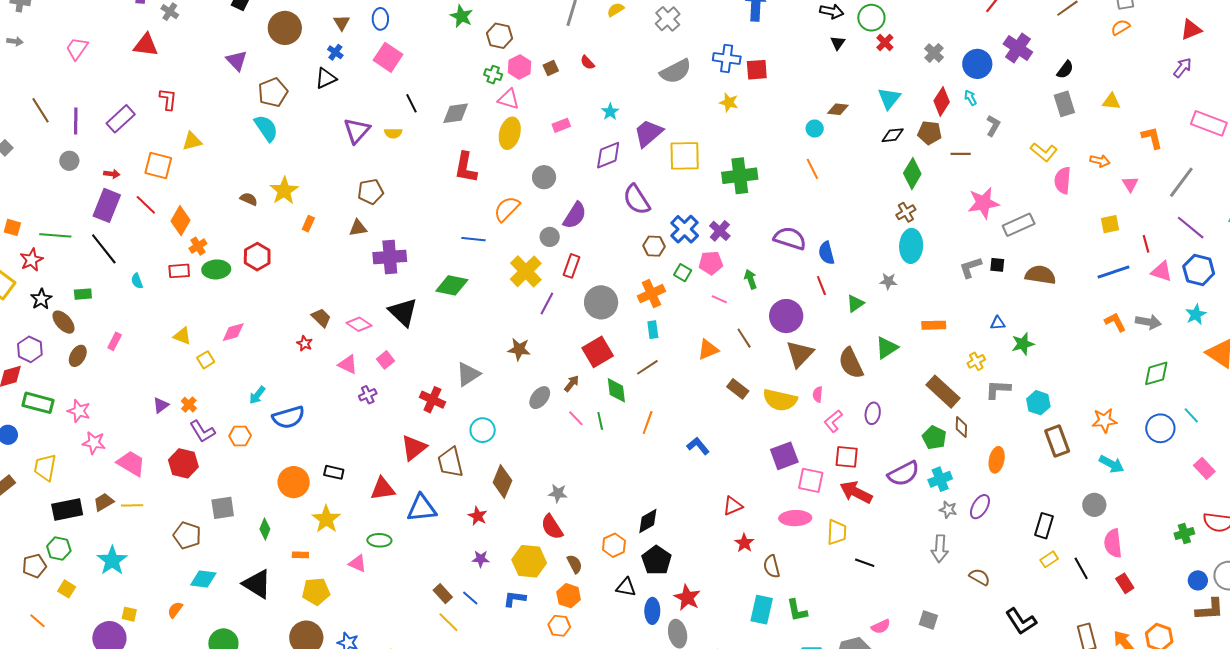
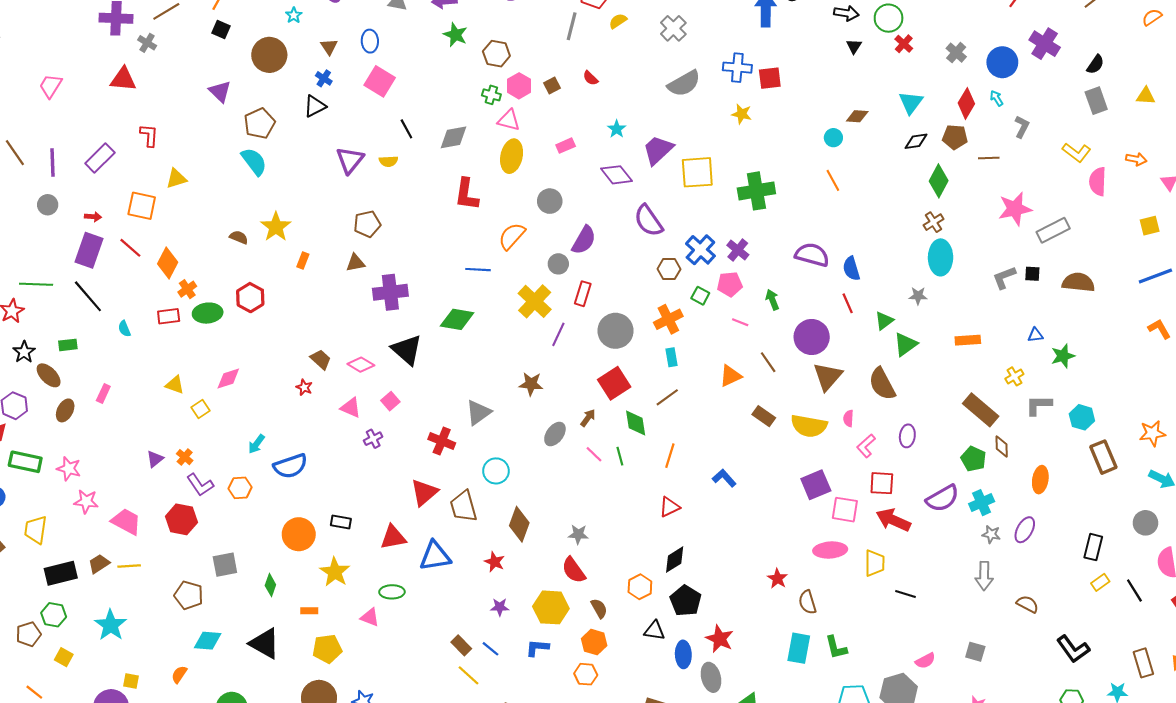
purple diamond: (608, 155) -> (617, 175), turned 76
green triangle: (887, 348) -> (905, 344), moved
red triangle: (733, 506) -> (670, 507), moved

